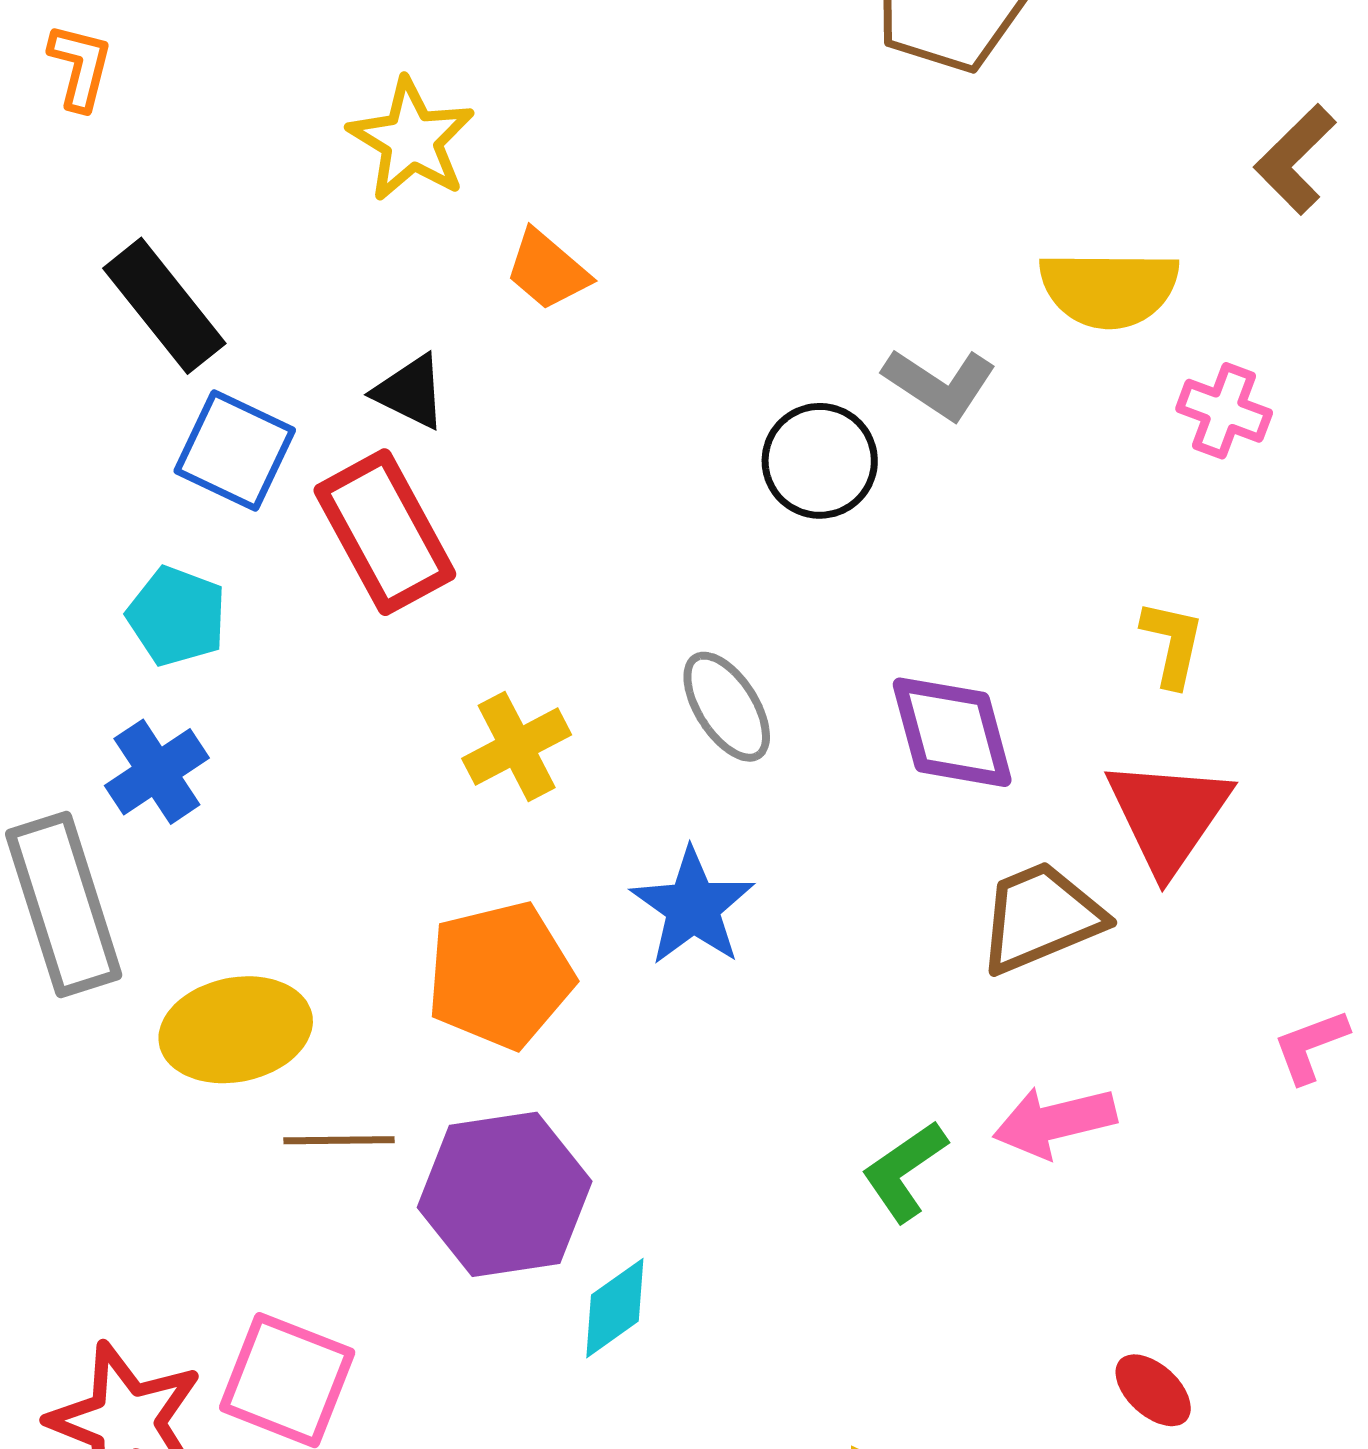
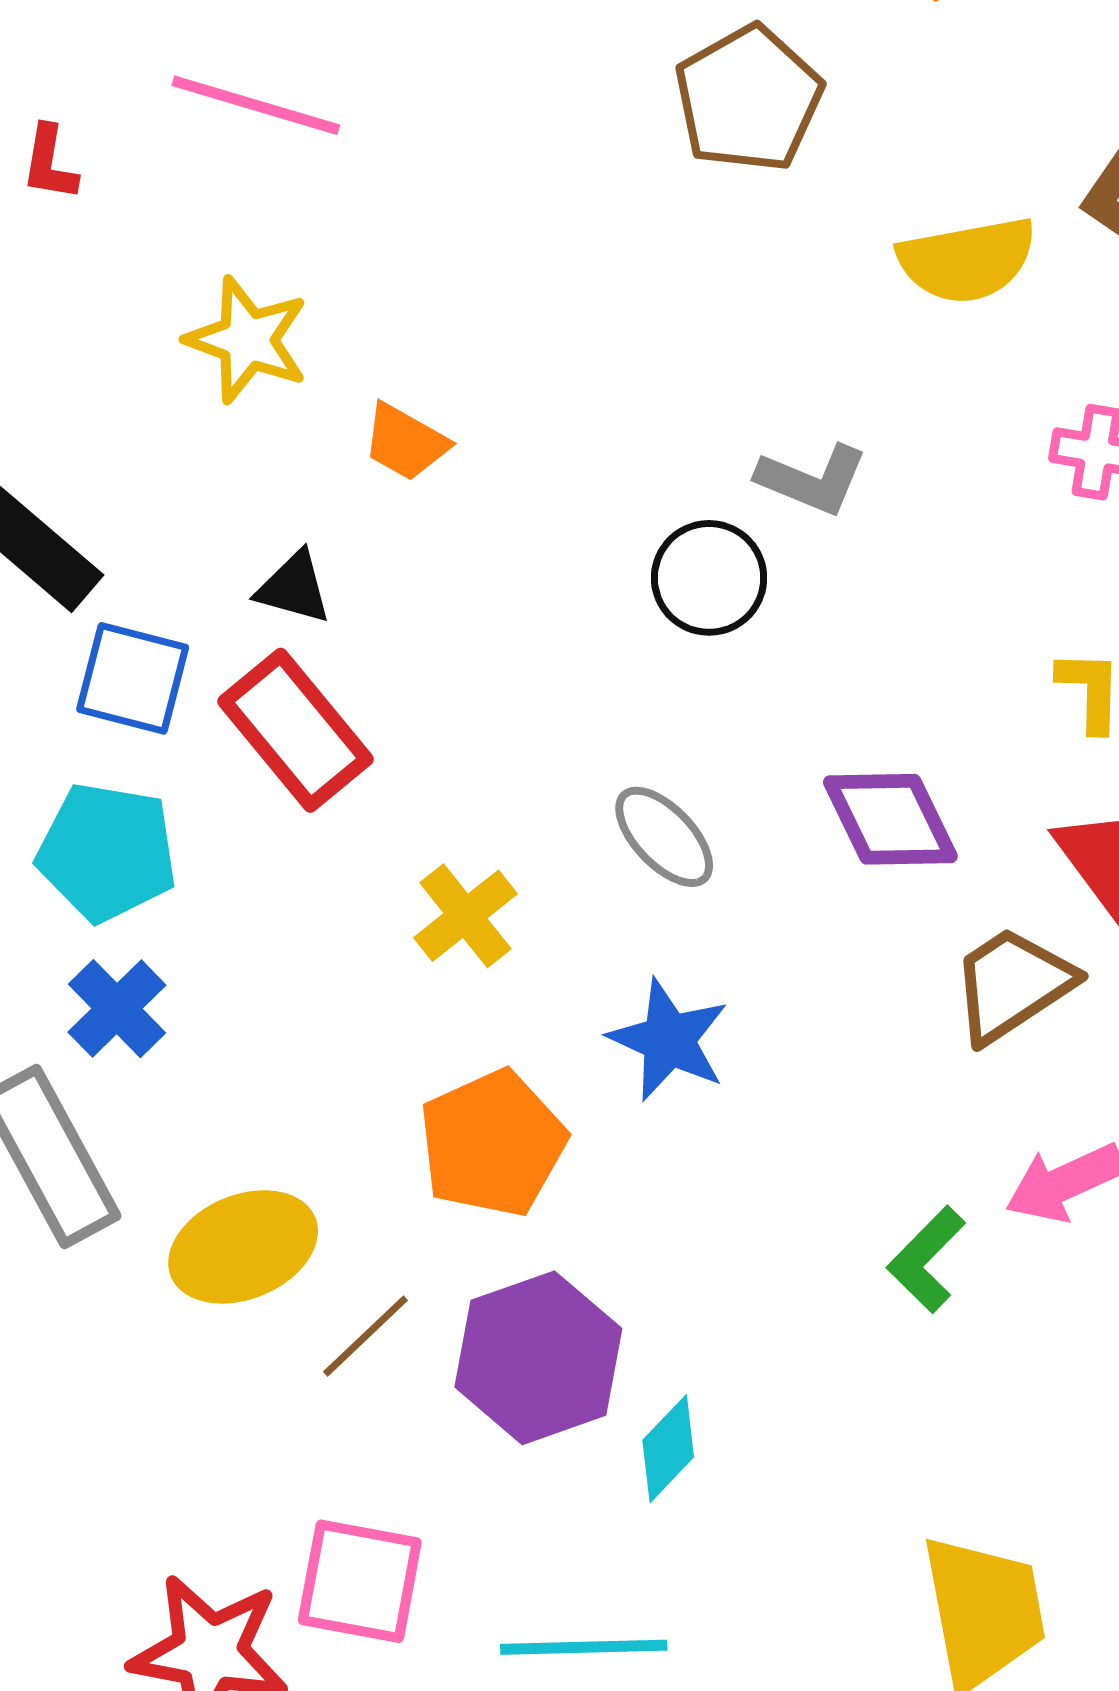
yellow semicircle: (1109, 289) -> (967, 260), moved
cyan pentagon: (177, 616) -> (107, 852), size x1.4
brown line: (339, 1140) -> (365, 1336), turned -32

